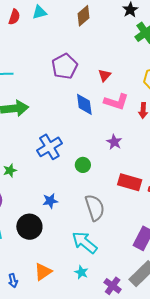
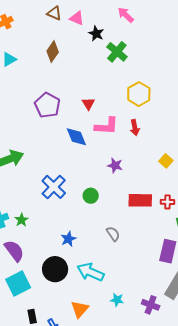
gray semicircle: (95, 208) -> (113, 234), size x0.6
cyan arrow: (85, 242) -> (90, 272), moved

